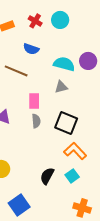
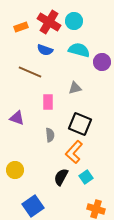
red cross: (35, 21) -> (49, 22), size x1.6
cyan semicircle: (64, 64) -> (79, 50), moved
gray semicircle: (36, 121) -> (50, 135), moved
orange L-shape: (75, 151) -> (74, 152), moved, turned -95

